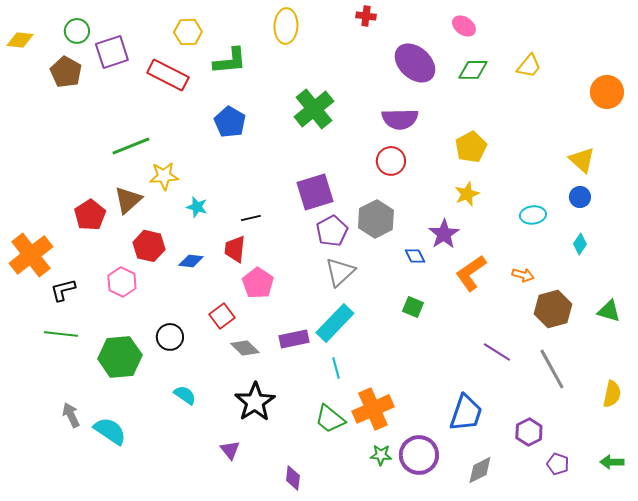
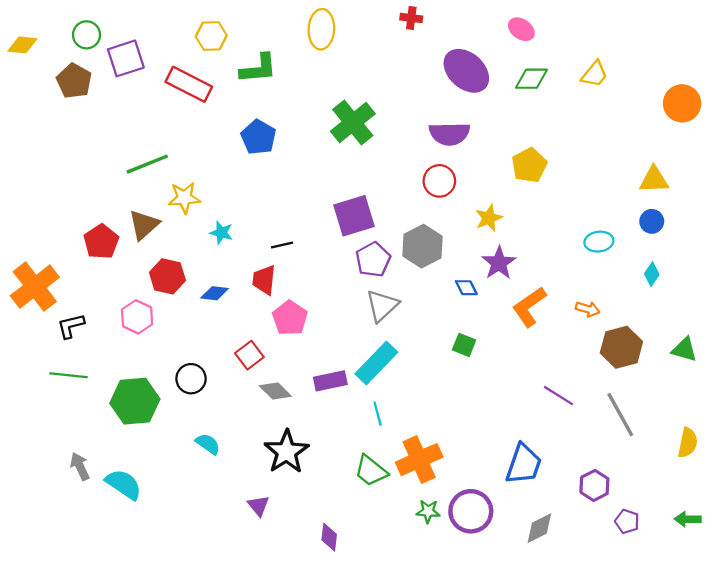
yellow triangle: (582, 160) -> (654, 180), turned -44
yellow star: (467, 194) -> (489, 218), moved

